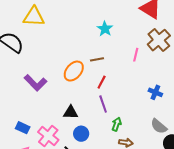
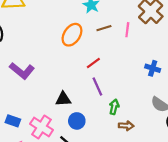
brown line: (97, 59) -> (104, 28), moved
orange ellipse: (74, 71) -> (72, 35), moved
red line: (102, 82) -> (93, 63), turned 32

